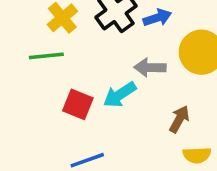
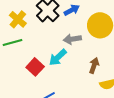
red square: (78, 104) -> (35, 67), turned 30

